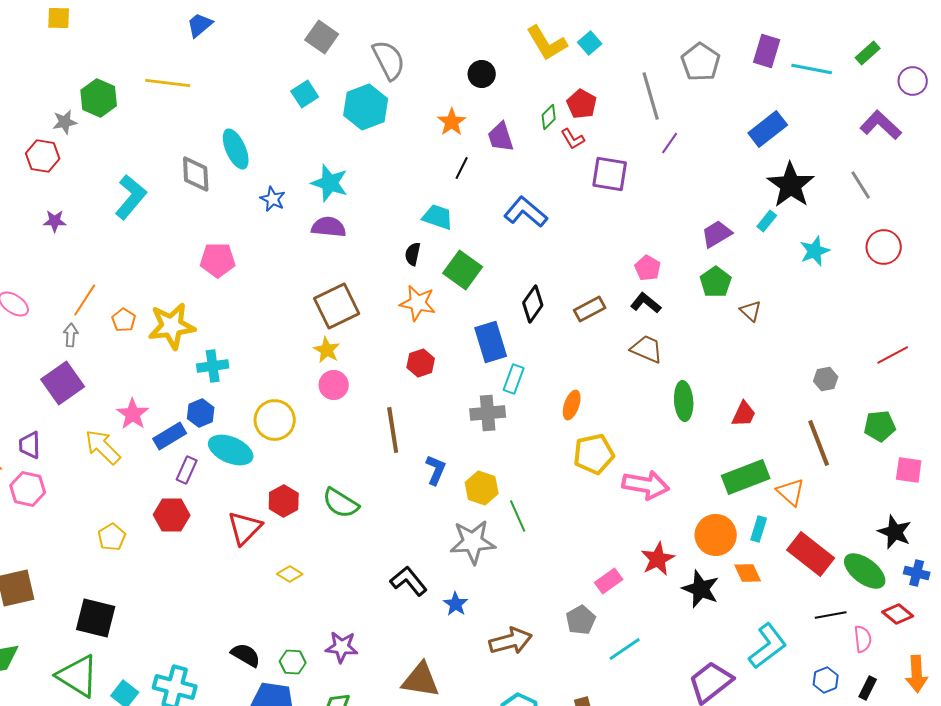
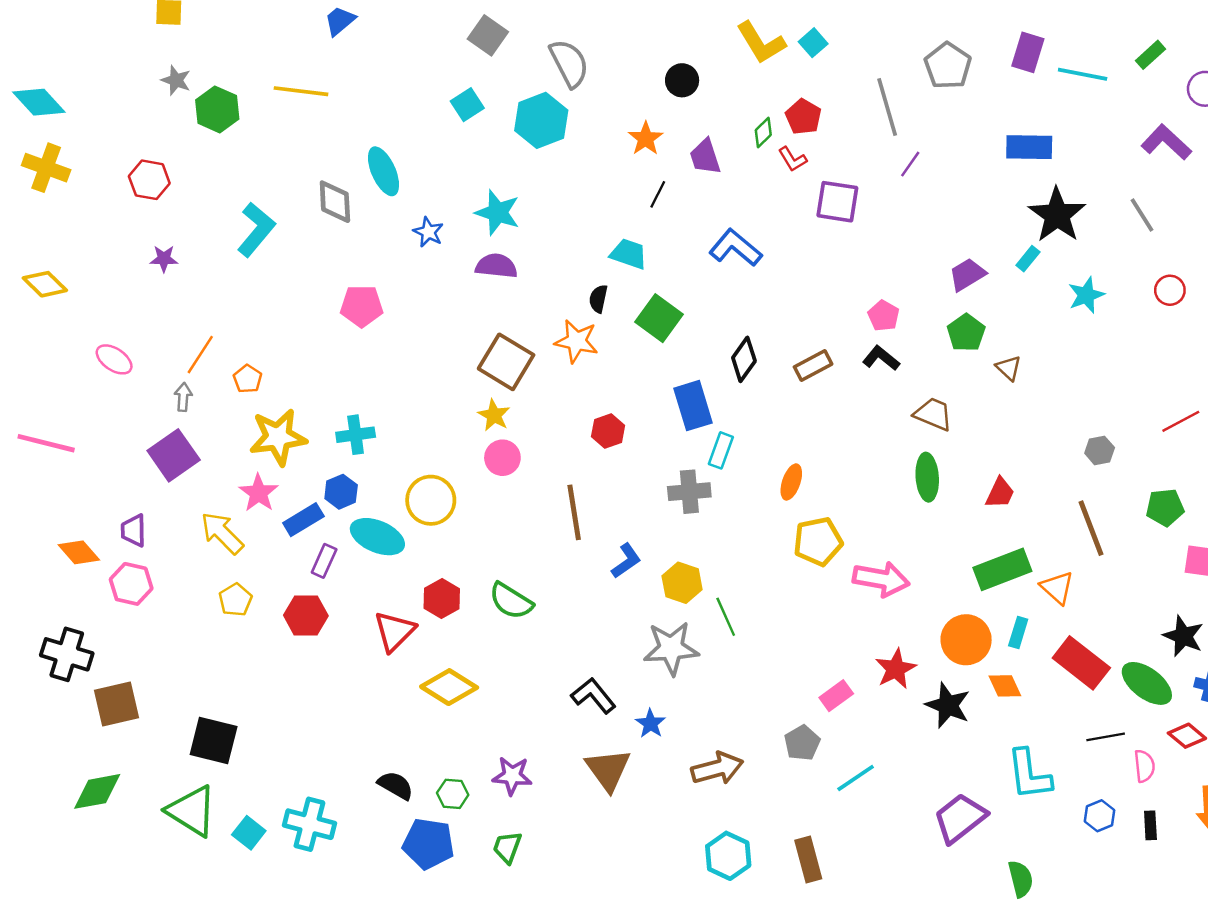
gray star: (65, 122) -> (176, 80), moved, turned 30
blue rectangle: (768, 129) -> (1029, 147), turned 39
red circle: (884, 247) -> (1170, 290), size x0.7
orange star: (418, 303) -> (576, 341), moved
brown square: (337, 306) -> (506, 362), turned -33
yellow star: (172, 326) -> (278, 437), moved
brown trapezoid: (647, 349) -> (933, 414), moved
blue L-shape: (436, 470) -> (626, 561), turned 32
yellow pentagon: (112, 537) -> (235, 600), moved
yellow diamond: (290, 574) -> (449, 687), size x1.8
cyan L-shape: (768, 646) -> (1029, 774), turned 120
brown triangle: (421, 680) -> (608, 770), moved, turned 45
black rectangle: (868, 688) -> (1150, 825), turned -30

